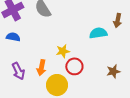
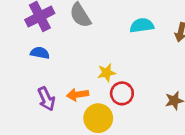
cyan semicircle: (98, 33) -> (142, 25), moved
orange arrow: (41, 68) -> (77, 95), turned 70

